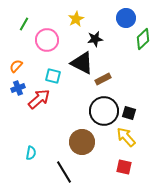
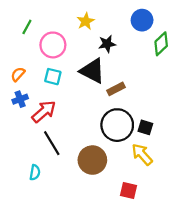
cyan square: (53, 76) -> (53, 77), moved
red square: (124, 167) -> (128, 190), moved
black line: (64, 172) -> (52, 143), moved

